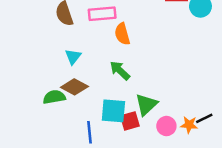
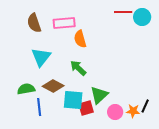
cyan triangle: (73, 57) -> (41, 57), size x1.5
brown diamond: (74, 87) -> (53, 86), moved
black line: (204, 118) -> (145, 106), turned -40
blue line: (90, 132) -> (39, 107), moved

